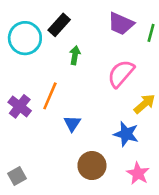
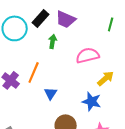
purple trapezoid: (121, 24) -> (66, 19), moved
pink semicircle: (121, 74) -> (88, 55), turned 35

